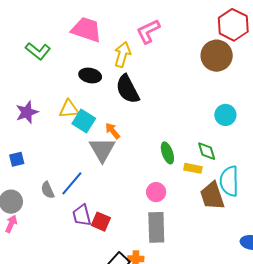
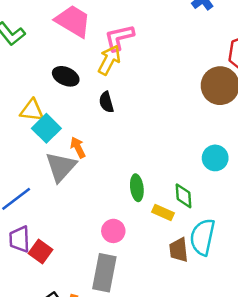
pink L-shape: (148, 31) -> (119, 38), moved
black semicircle: (128, 89) -> (106, 102), size x0.6
brown trapezoid: (212, 196) -> (179, 250), size x0.7

